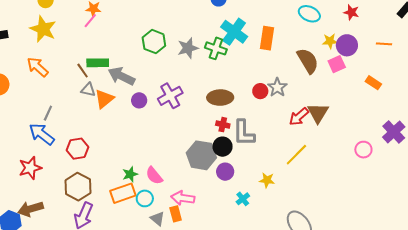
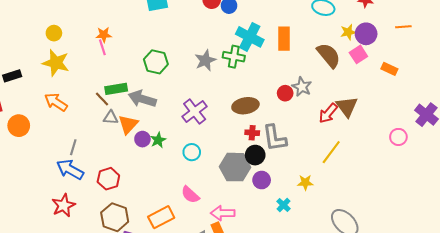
pink line: (90, 21) -> (102, 47), turned -49
green hexagon: (154, 42) -> (156, 62), moved
orange rectangle: (373, 83) -> (389, 69), moved
purple circle: (139, 100) -> (142, 139), moved
green star: (130, 174) -> (158, 140), moved
cyan circle: (145, 198) -> (192, 152), moved

